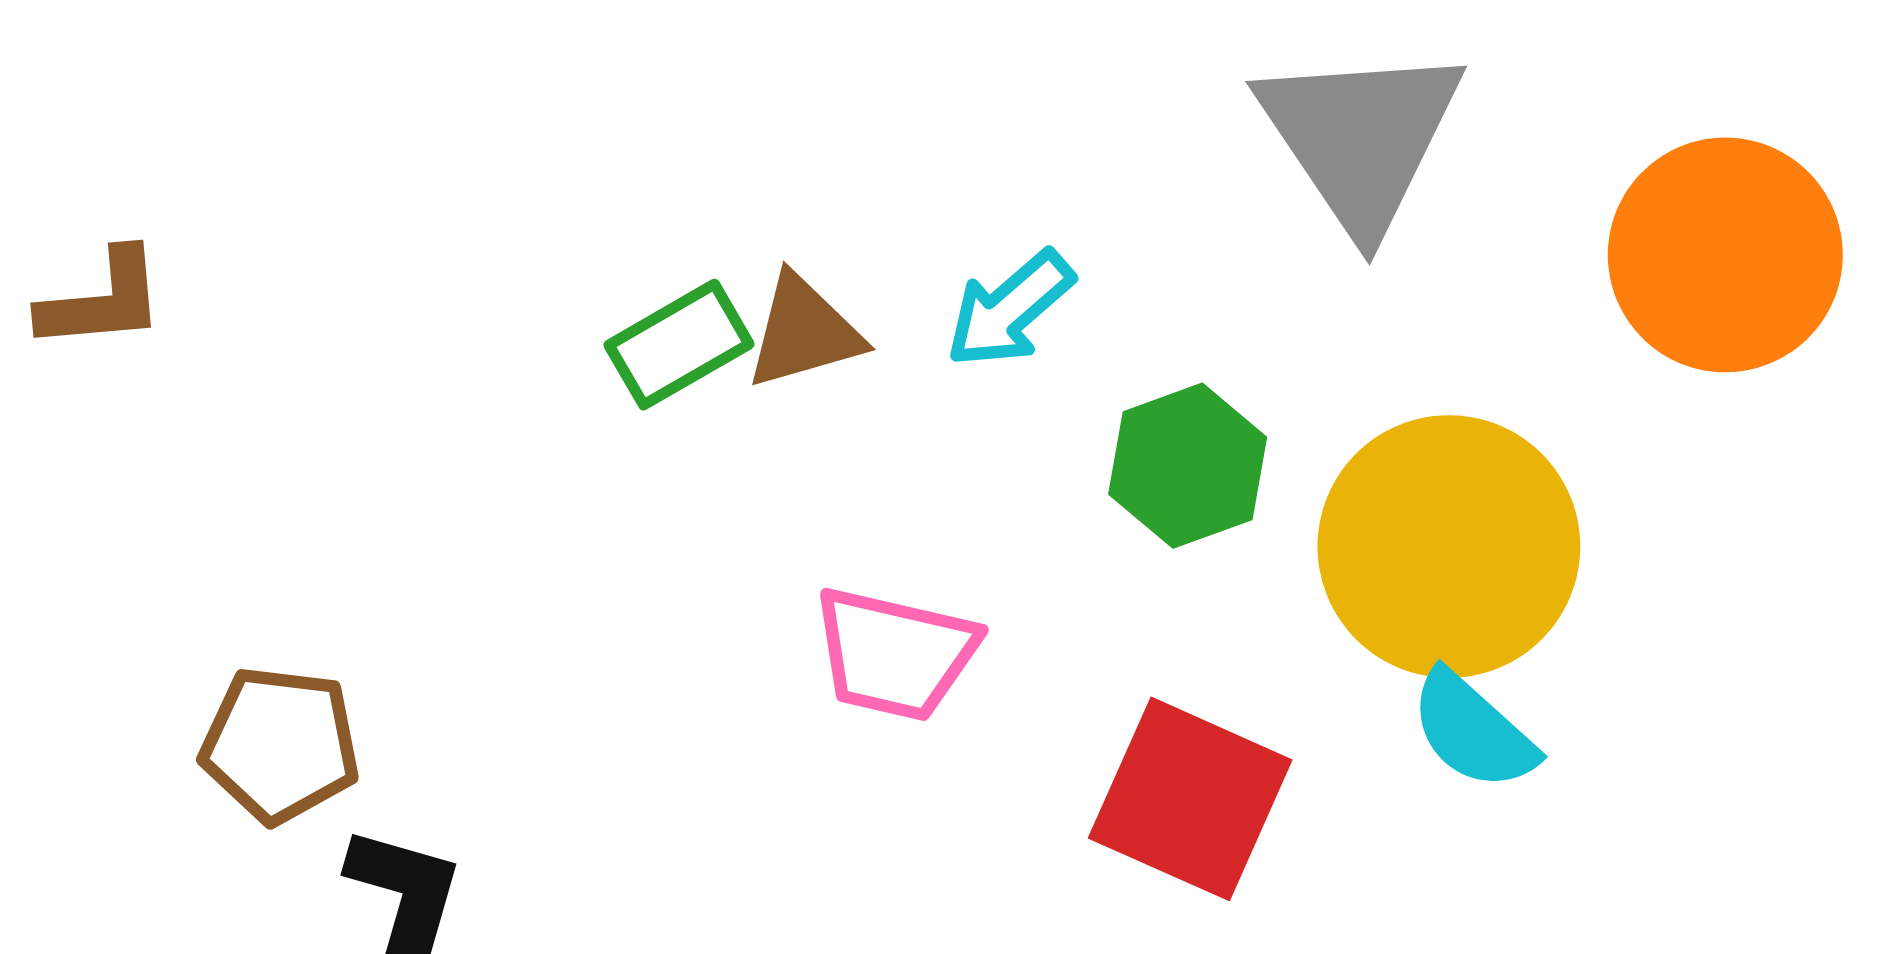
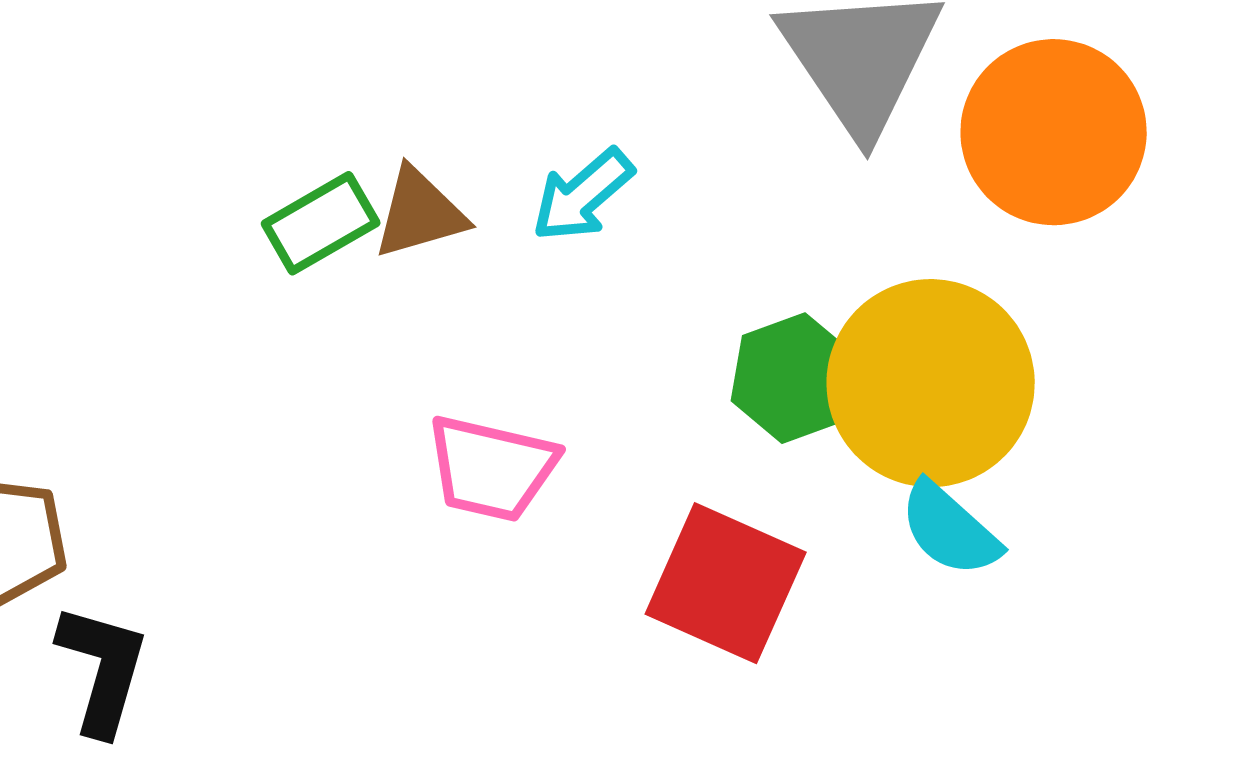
orange circle: (1725, 255) -> (1054, 132), moved
green hexagon: (1188, 466) -> (794, 378), moved

